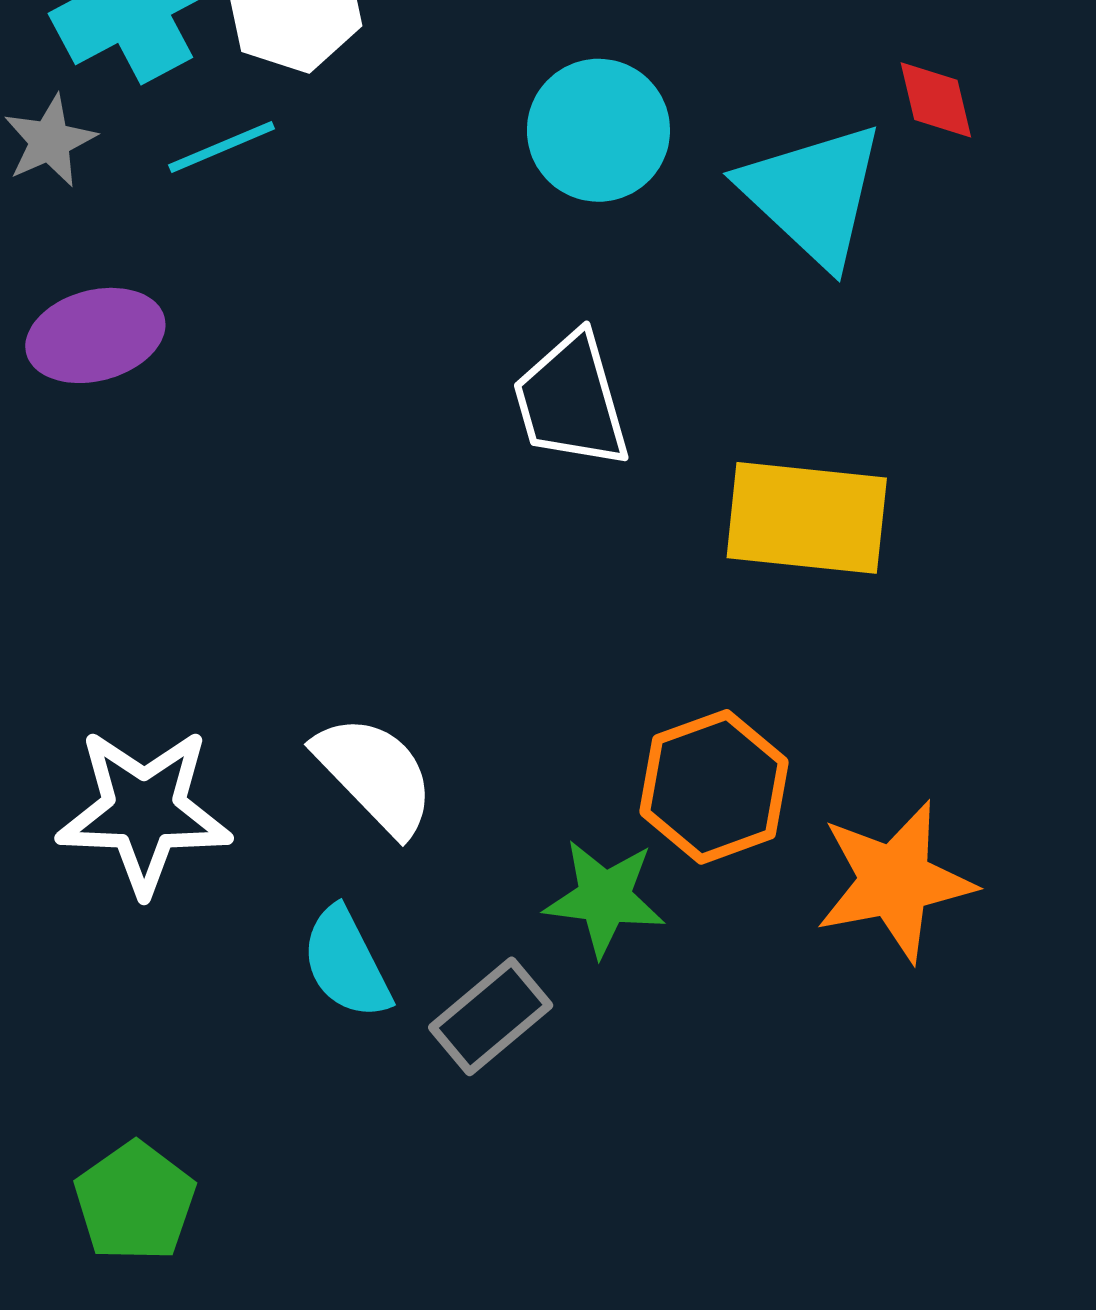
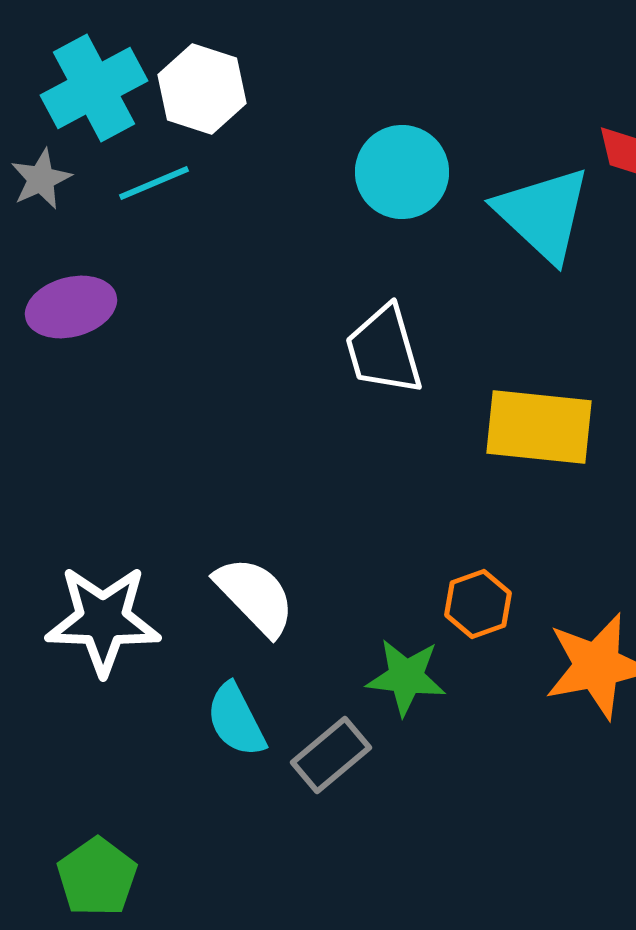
orange hexagon: (714, 787) -> (478, 604), size x0.7

